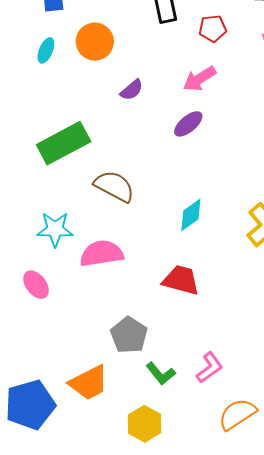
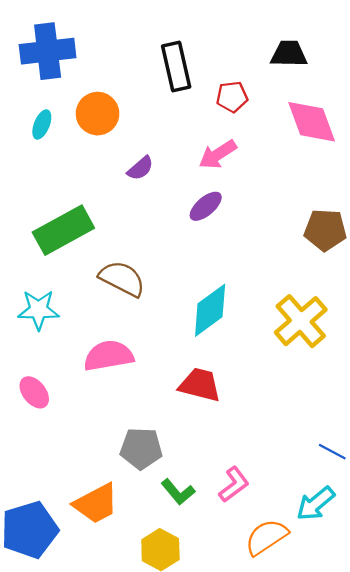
cyan diamond: (191, 215) -> (210, 310), size x1.4
cyan star: (55, 229) -> (38, 310), moved
gray pentagon: (129, 335) -> (141, 448), turned -30

